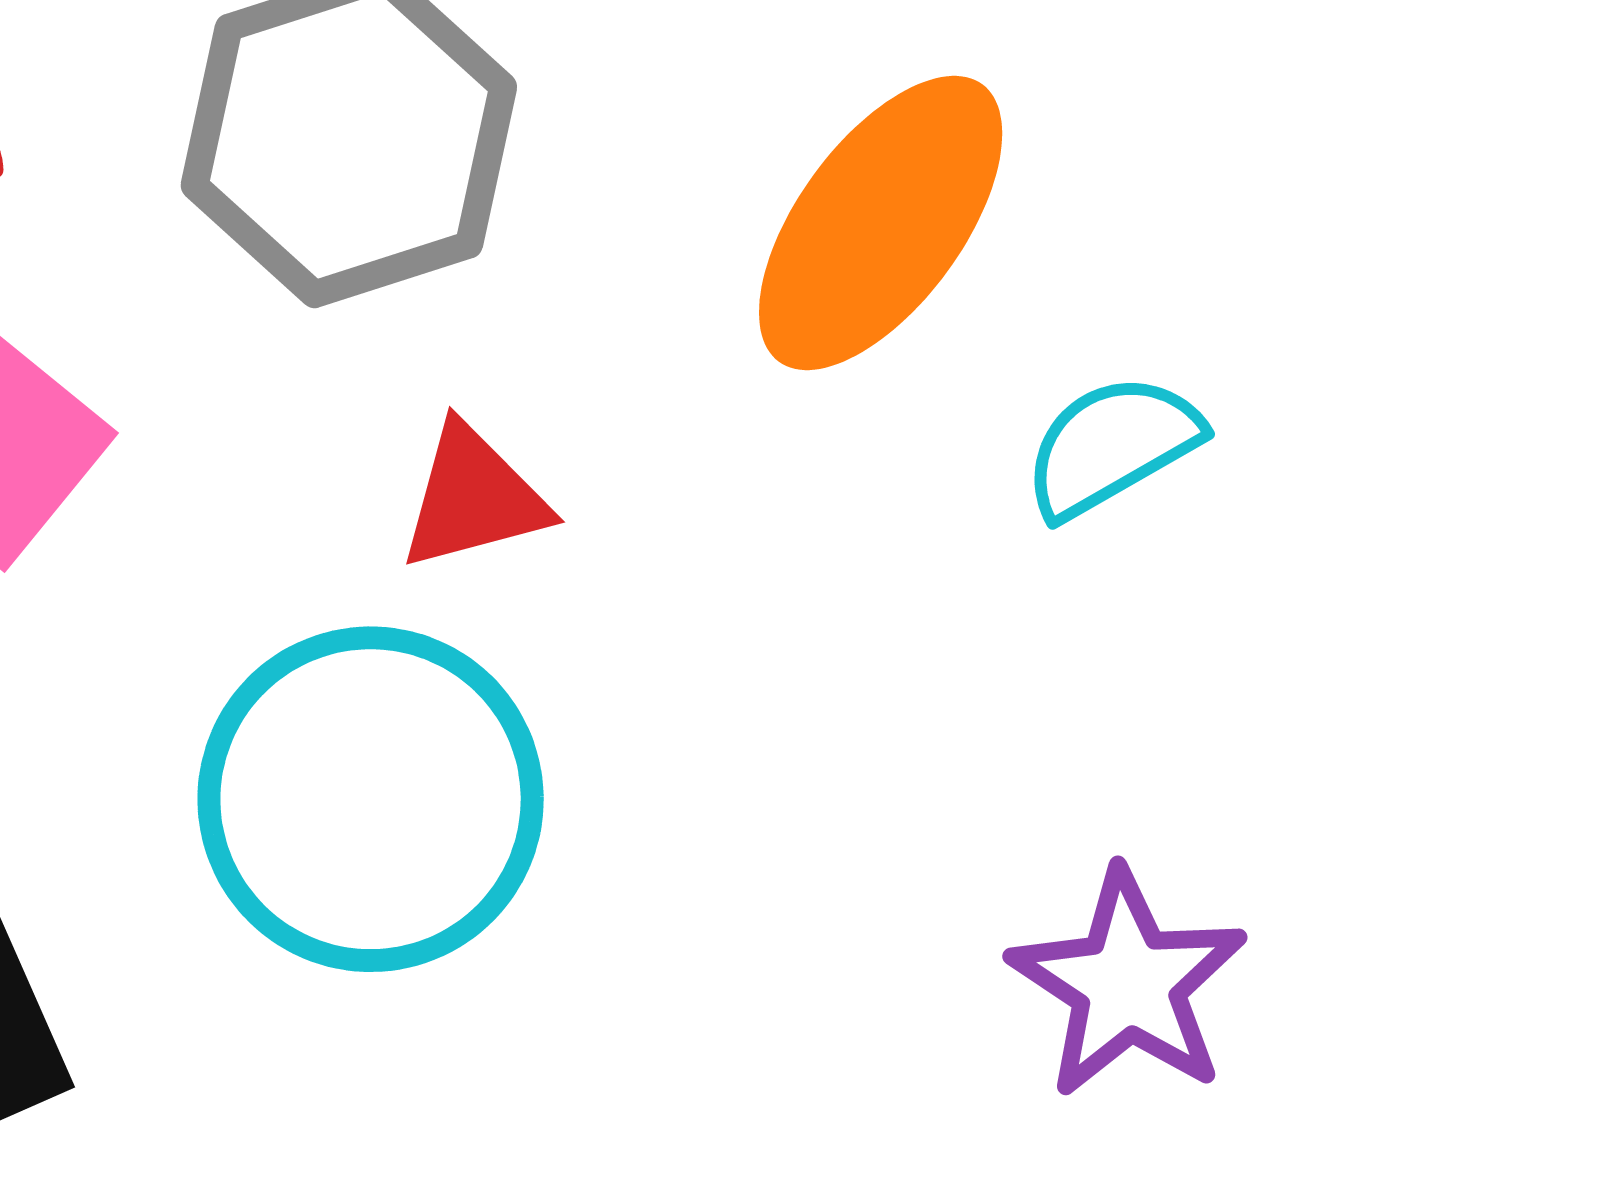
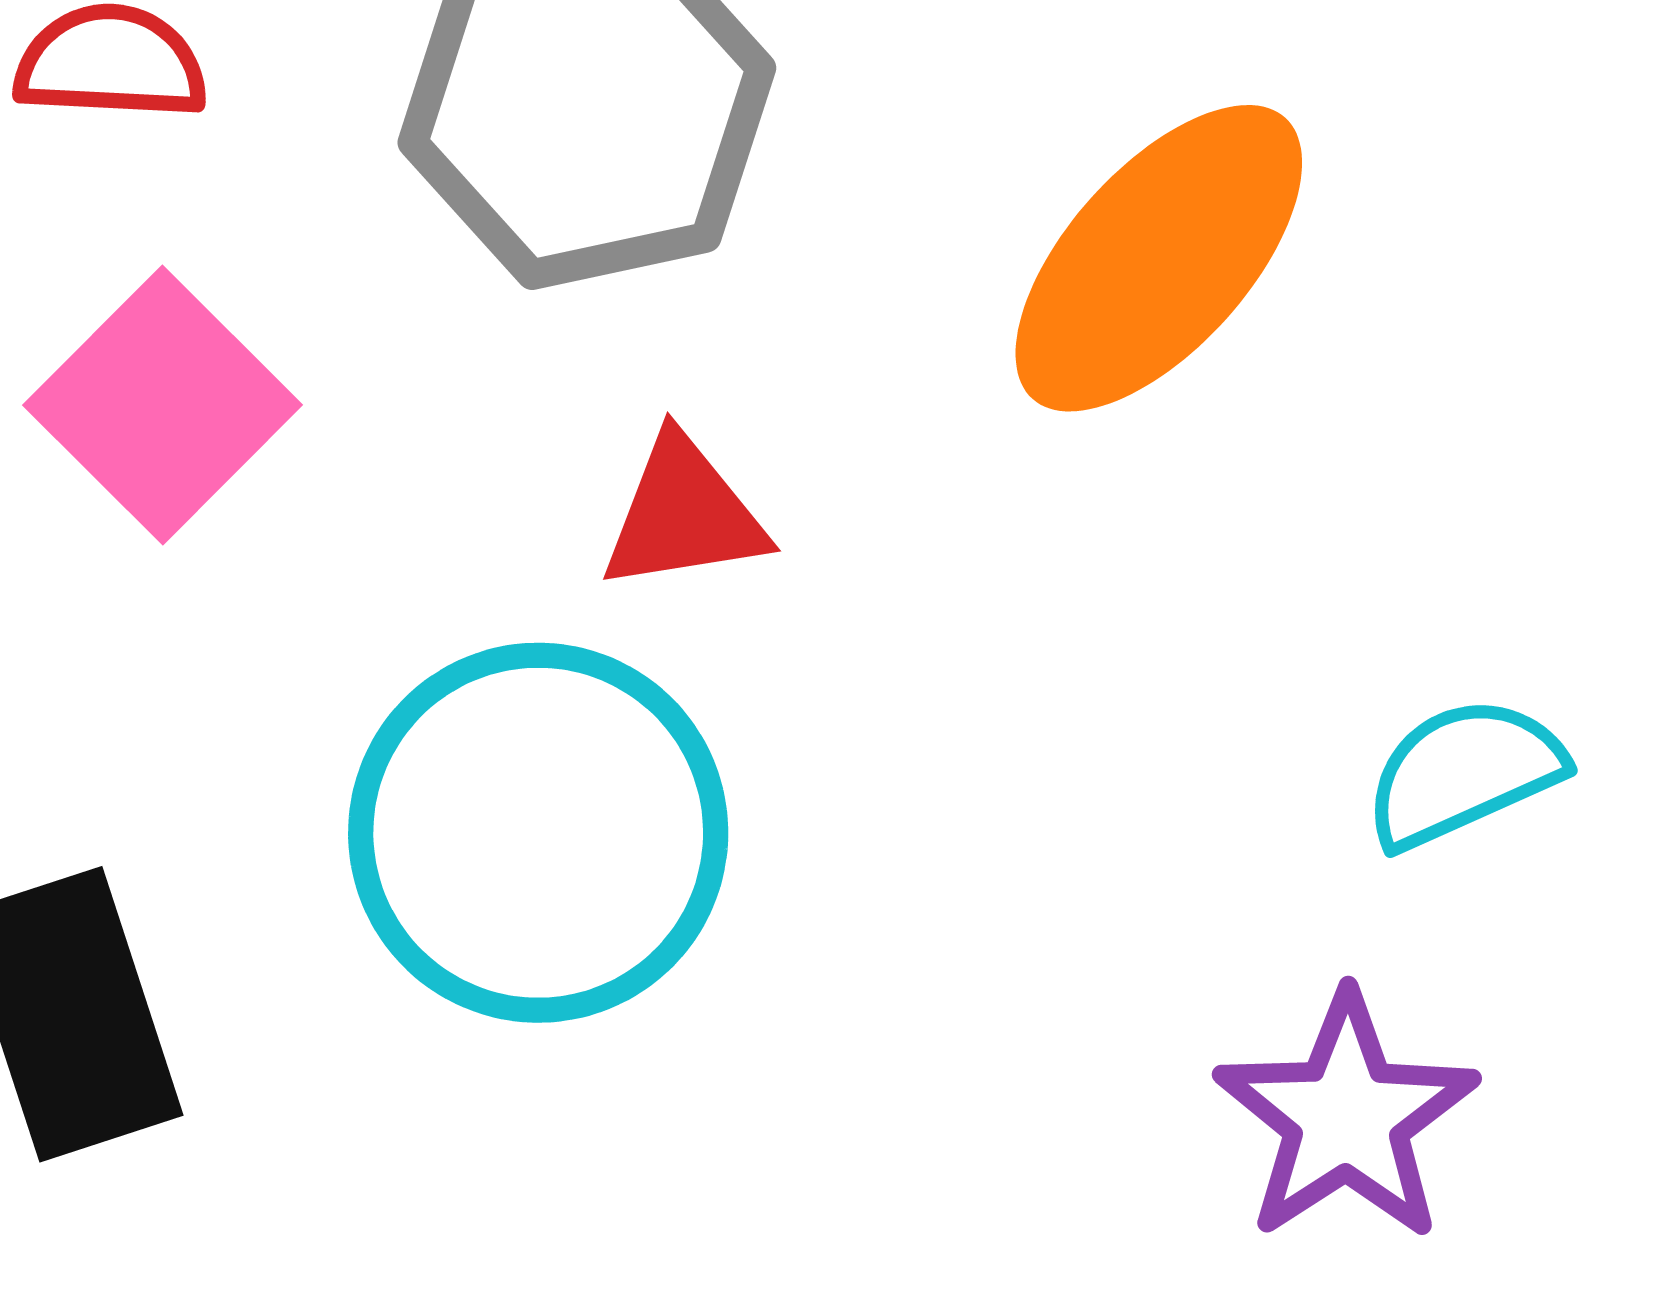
cyan semicircle: (1112, 446) -> (1464, 773), moved

